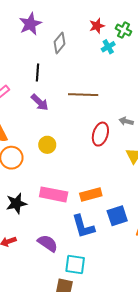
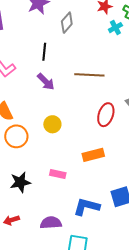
pink rectangle: (54, 194) -> (58, 174), size x0.6
orange rectangle: (91, 194) -> (93, 155), moved
blue L-shape: (83, 226) -> (87, 207), turned 120
purple semicircle: (48, 243) -> (51, 223), turned -40

